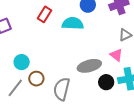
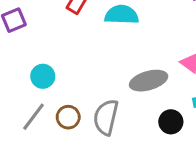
brown circle: (36, 79) -> (68, 117), moved
black circle: (106, 82) -> (171, 122), moved

